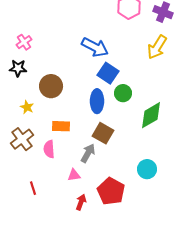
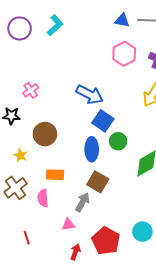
pink cross: (24, 42) -> (31, 90), moved
cyan circle: (147, 169) -> (142, 232), moved

